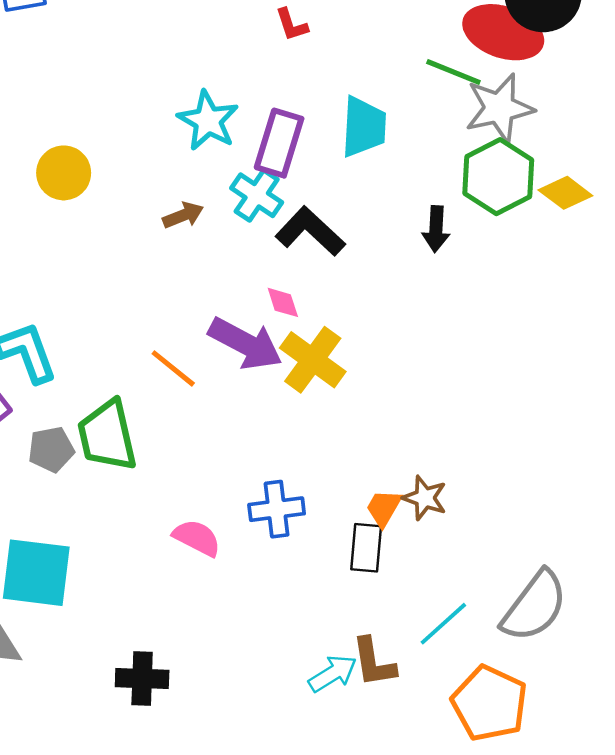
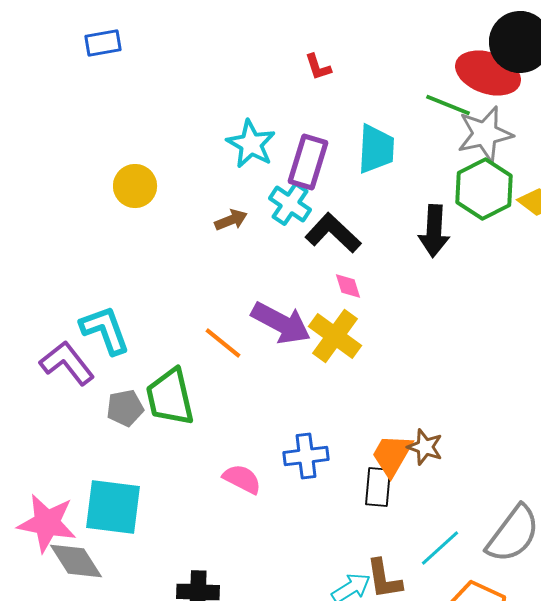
black arrow: (436, 229) -> (434, 231), size x1.4
pink diamond: (283, 302) -> (348, 286), moved
orange trapezoid: (384, 508) -> (392, 455), size x1.4

